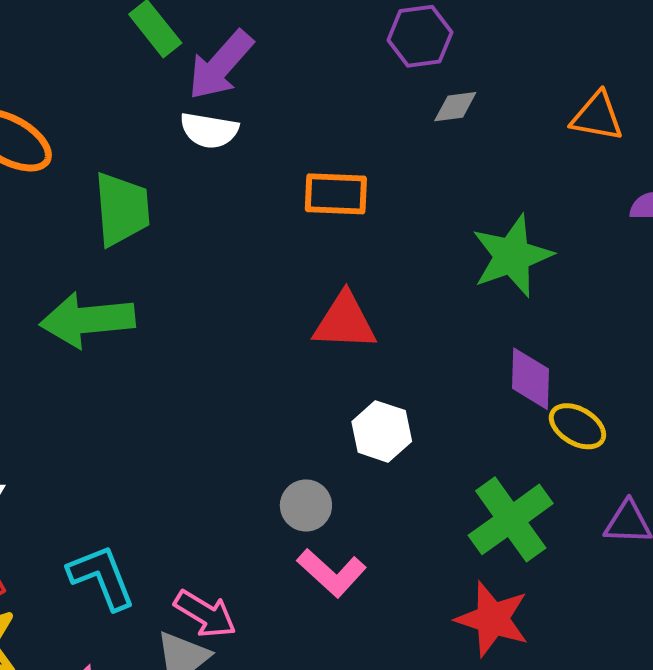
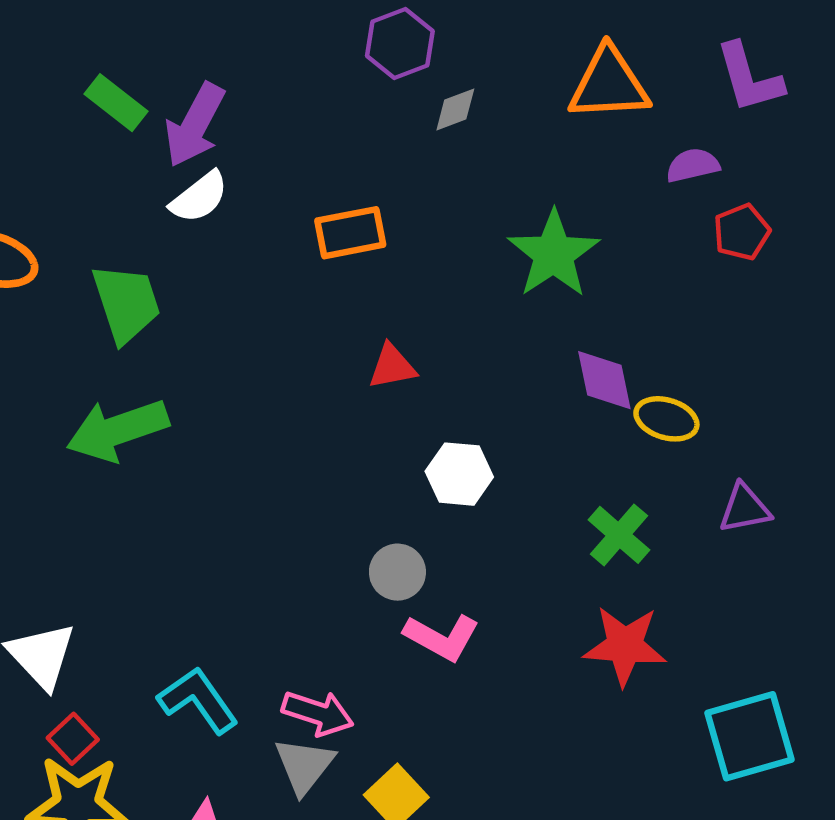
orange triangle: (597, 117) -> (609, 84), size x1.4
white semicircle: (209, 130) -> (199, 197), turned -34
red triangle: (345, 322) -> (392, 367), size x0.7
green cross: (511, 519) -> (619, 535), size x0.7

